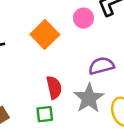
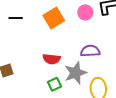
red semicircle: (54, 87) -> (52, 59), turned 96
green square: (45, 114) -> (55, 84), moved, turned -32

